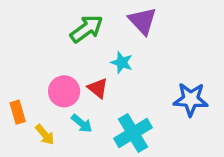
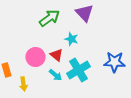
cyan arrow: (82, 123) -> (55, 75), moved
cyan cross: (133, 133) -> (78, 70), moved
yellow arrow: (45, 135) -> (23, 84), turned 32

